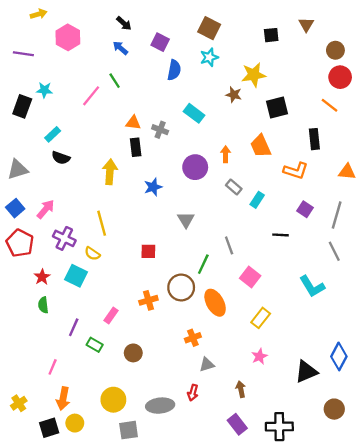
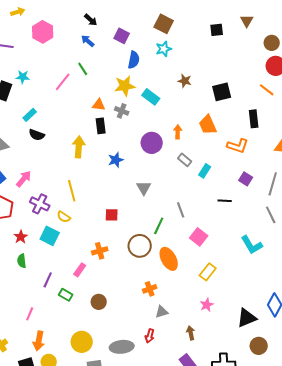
yellow star: (254, 75) -> (125, 86), moved
orange cross: (148, 300) -> (100, 251), moved
brown circle: (334, 409) -> (259, 346), moved

